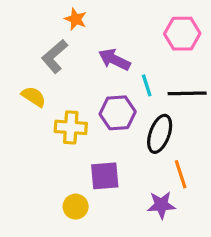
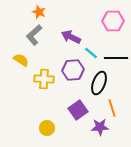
orange star: (76, 19) -> (39, 12), moved
cyan line: (147, 85) -> (91, 53), turned -32
purple square: (105, 176) -> (78, 110), moved, turned -30

